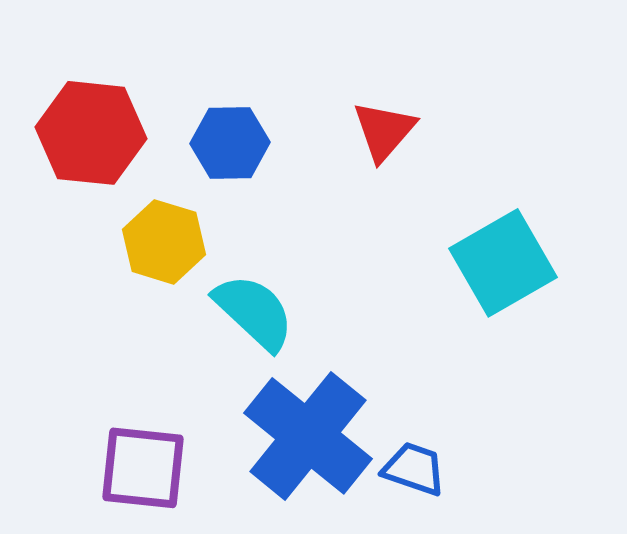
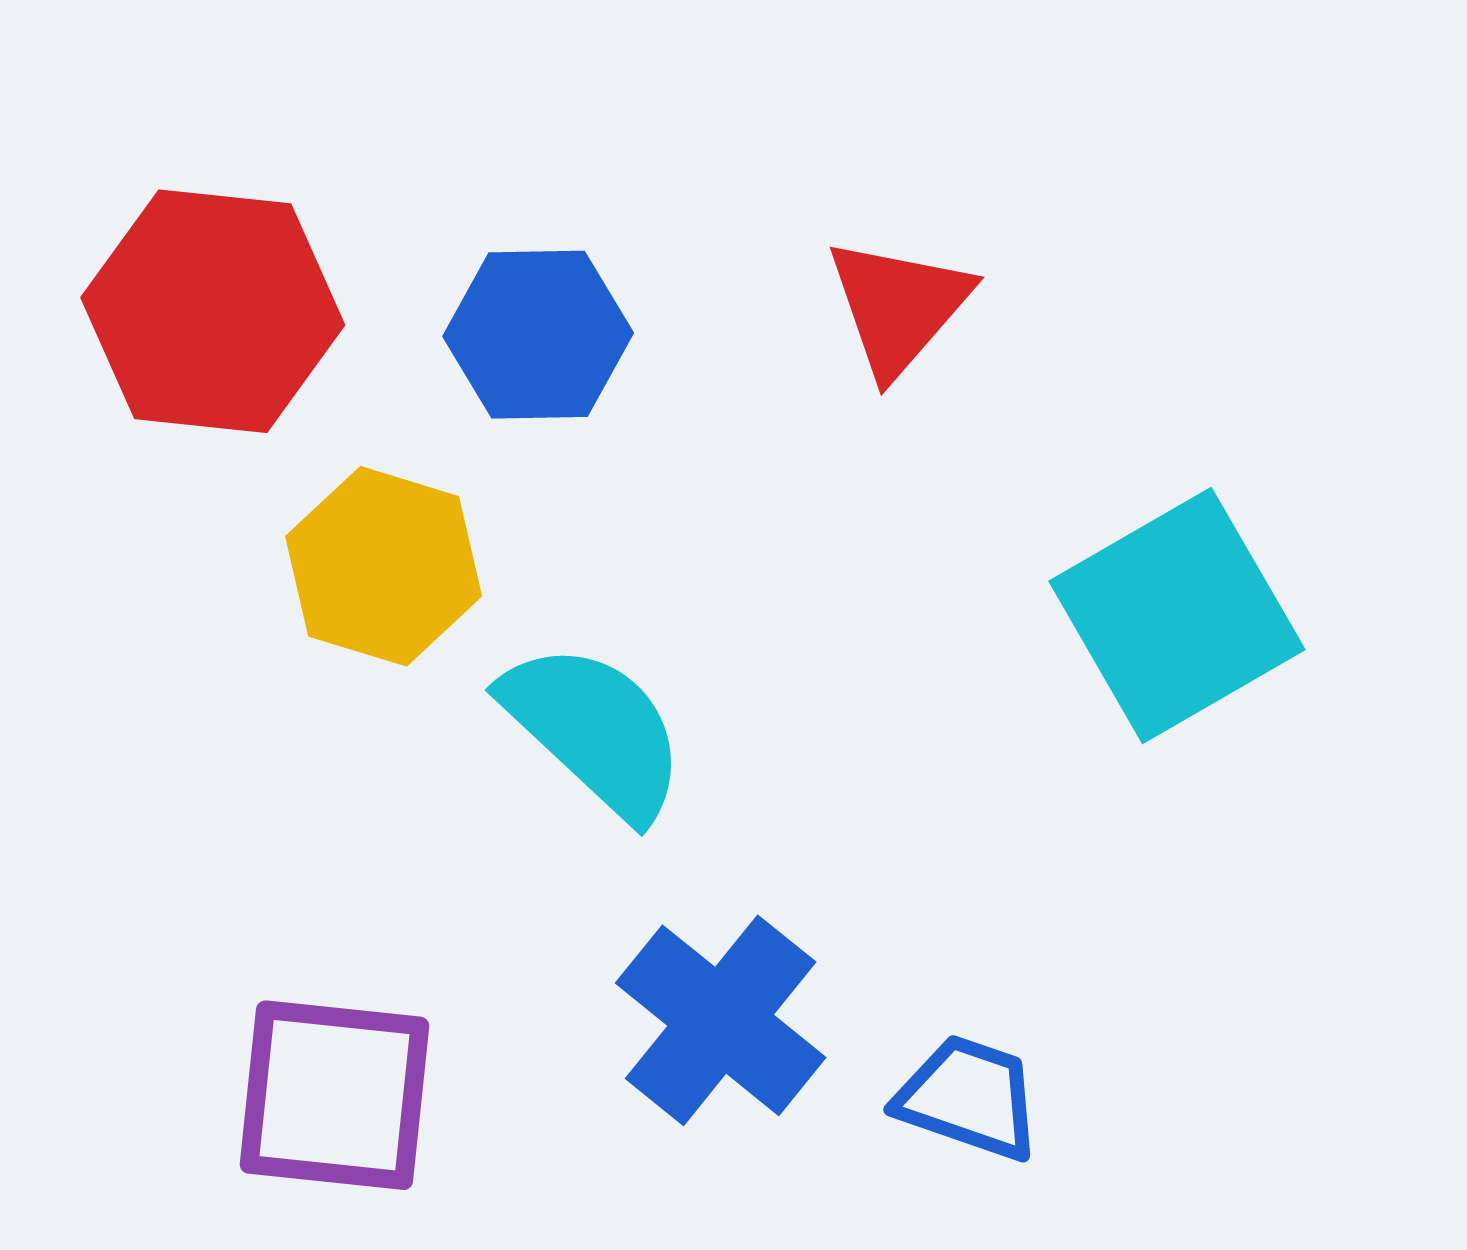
blue cross: (308, 436) -> (721, 1020), size x0.7

